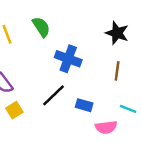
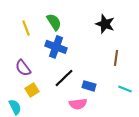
black star: (117, 33) -> (105, 24), moved
blue cross: (68, 59) -> (56, 47), moved
pink semicircle: (106, 127) -> (78, 104), moved

